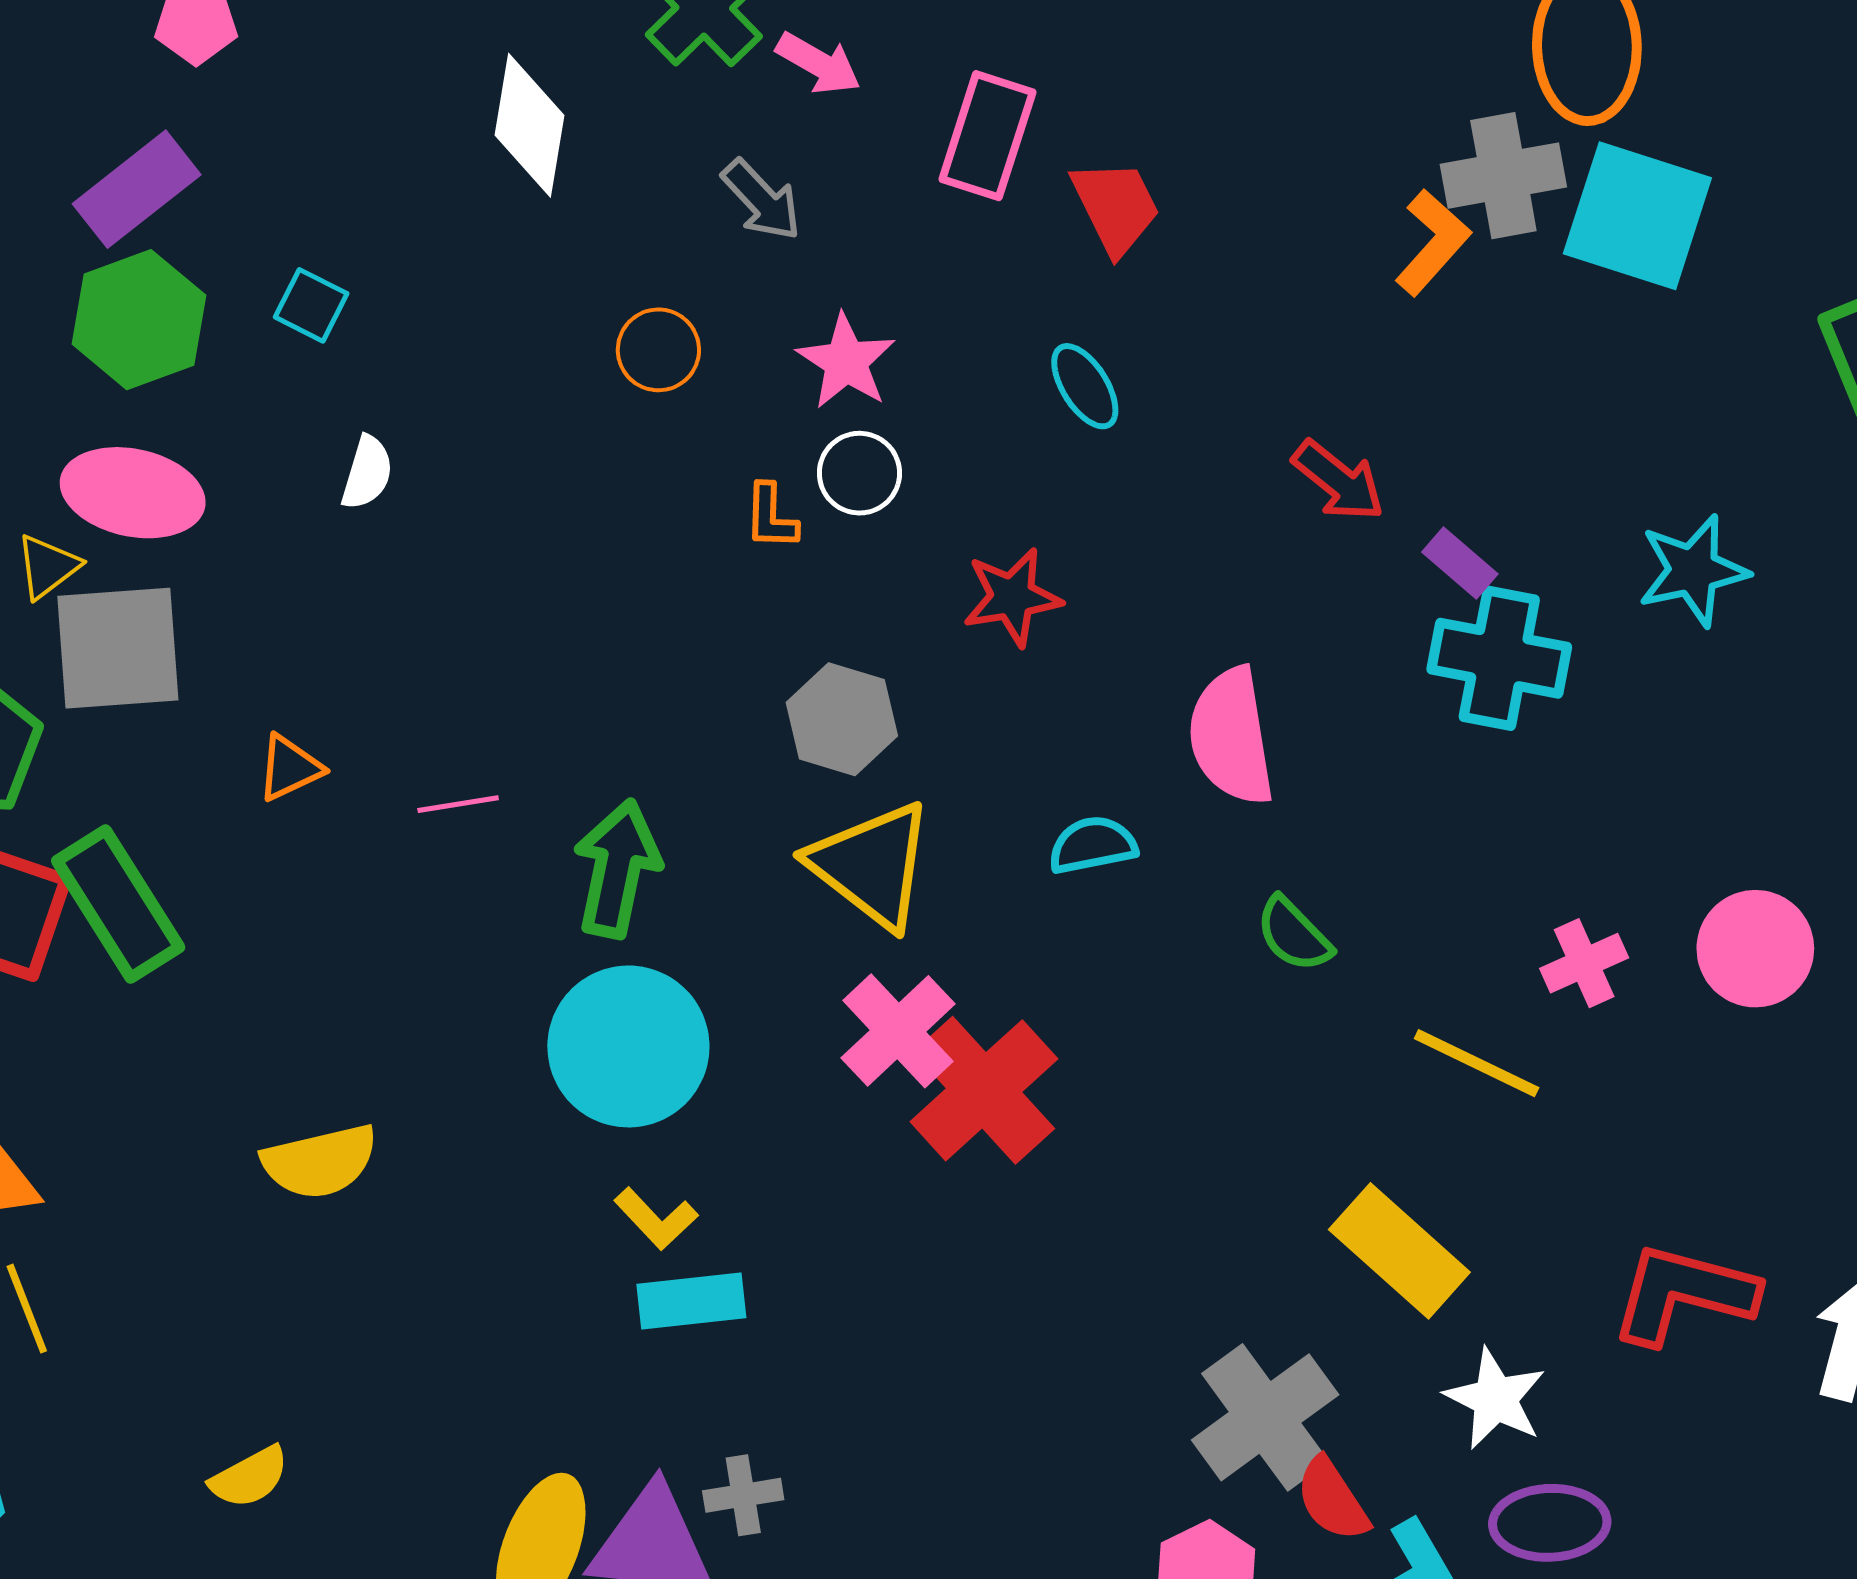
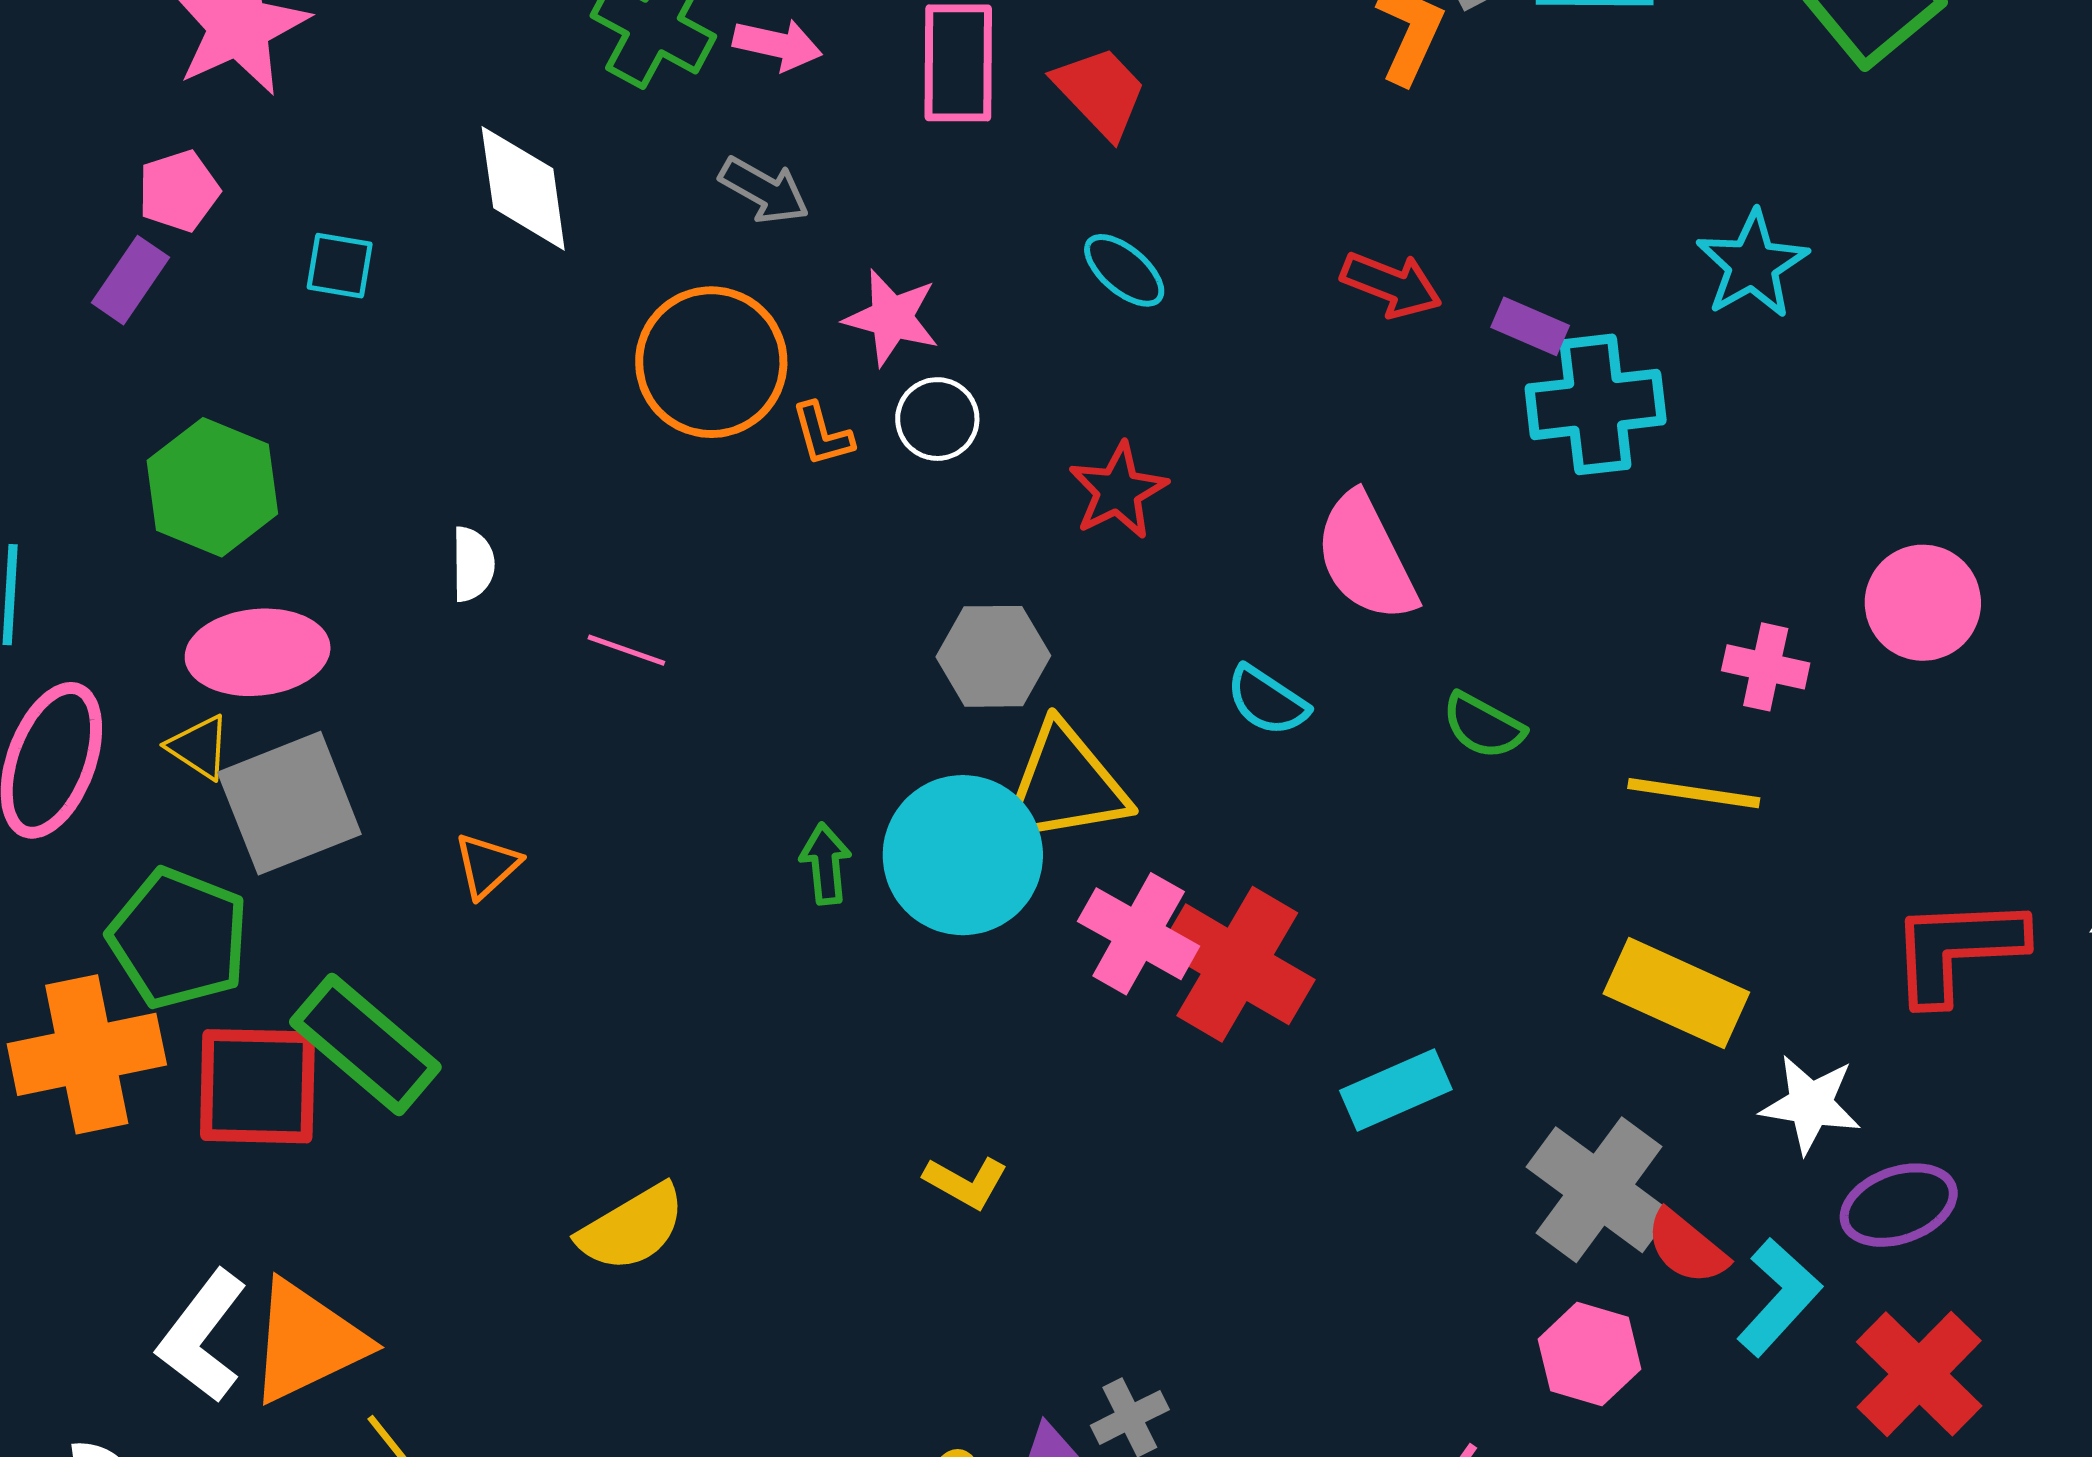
purple rectangle: (137, 189) -> (130, 280), moved, size x0.7
cyan square: (311, 305) -> (340, 266), moved
orange circle: (658, 350) -> (711, 362), size x1.8
orange L-shape: (771, 517) -> (822, 434), moved
yellow triangle: (47, 567) -> (199, 747), turned -32
pink line: (458, 804) -> (626, 650), moved, turned 46
cyan semicircle: (1093, 845) -> (1267, 701), turned -118
yellow triangle: (871, 865) -> (1064, 785), turned -30
green arrow: (617, 869) -> (826, 864), size x0.6
pink cross: (1584, 963) -> (1766, 667), turned -36
cyan circle: (628, 1046) -> (963, 855), moved
cyan rectangle: (691, 1301) -> (1396, 1090), moved

